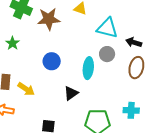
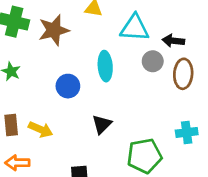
gray circle: (107, 54) -> (153, 61), moved
cyan ellipse: (88, 68) -> (105, 66), moved

